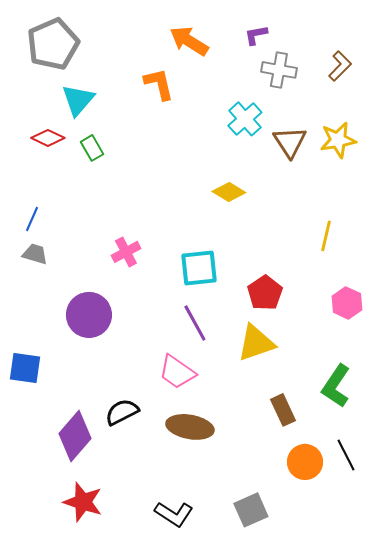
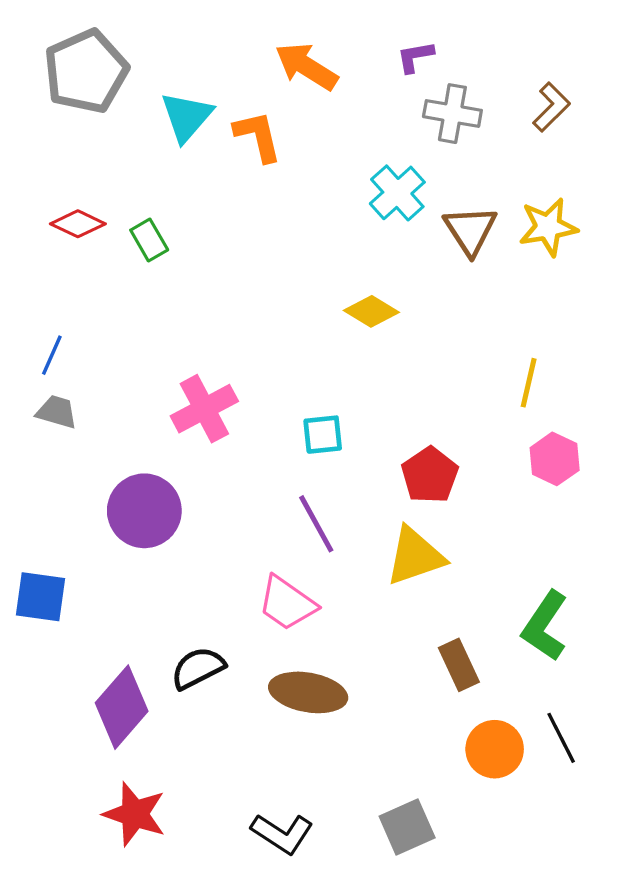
cyan triangle: (78, 100) -> (186, 117), moved
pink cross: (126, 252) -> (204, 409), size x1.4
cyan square: (199, 268) -> (323, 435), size x0.7
pink hexagon: (347, 303) -> (555, 459), moved

